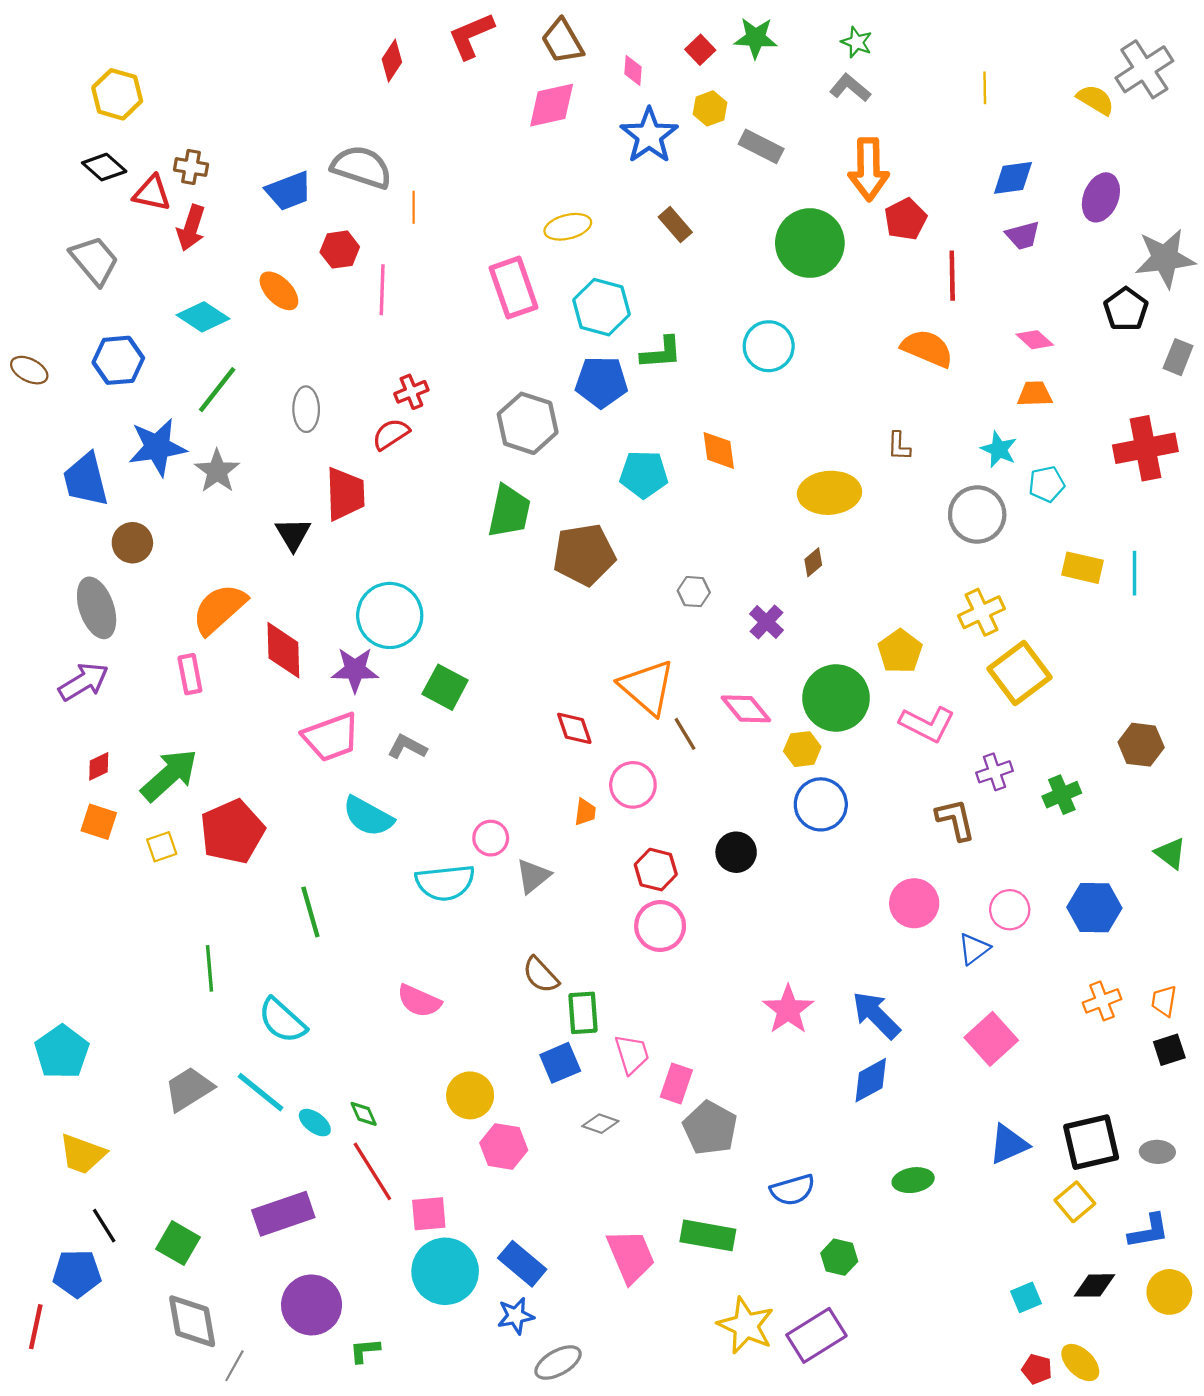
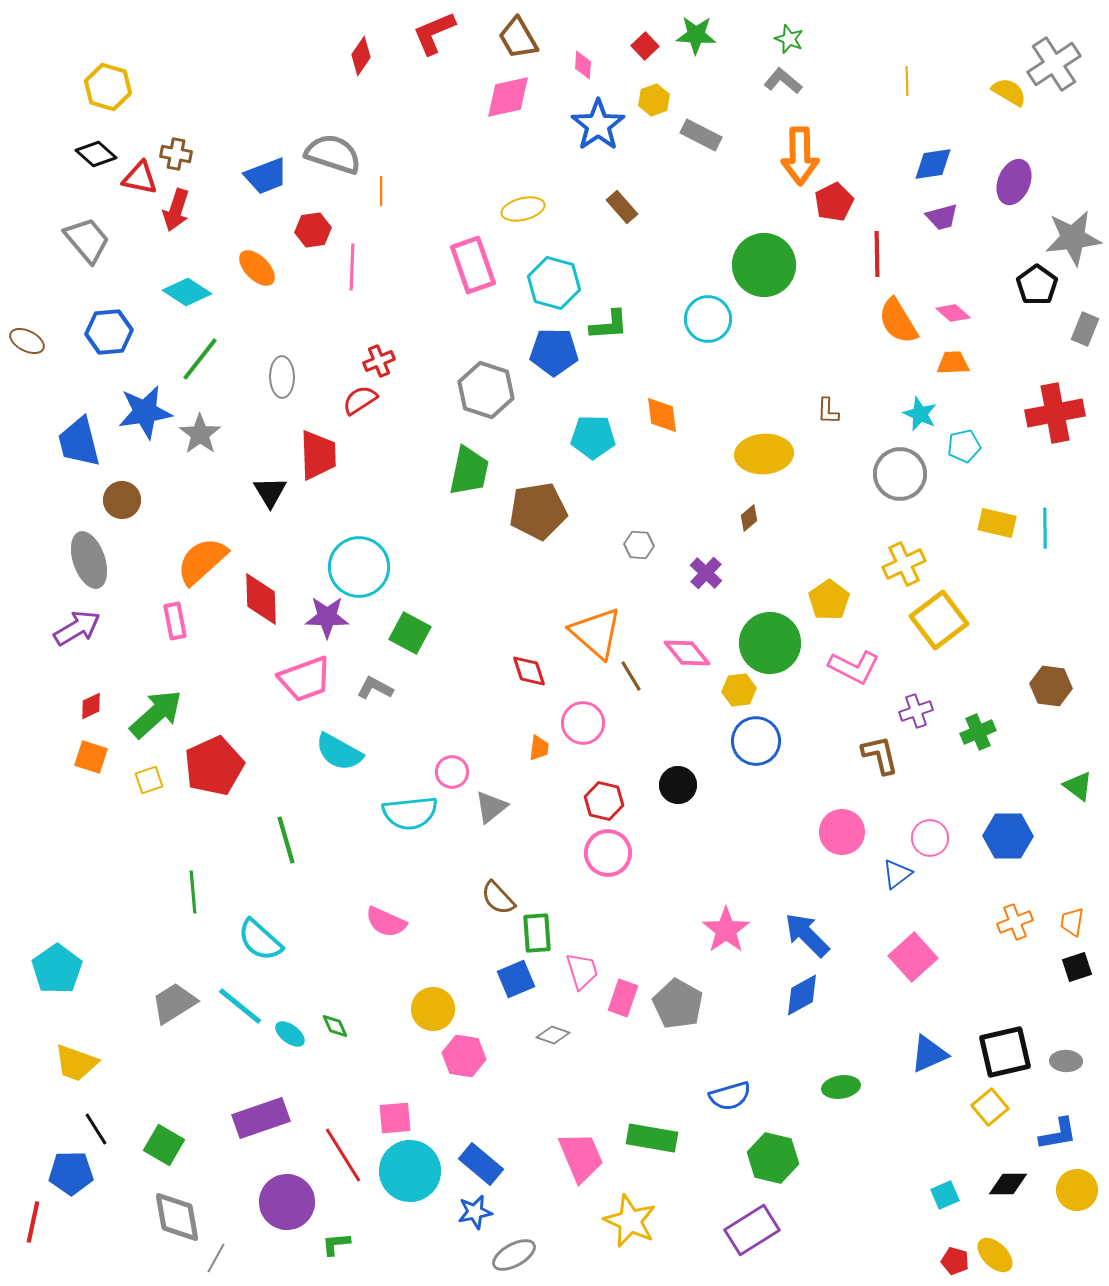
green circle: (810, 243) -> (764, 265), moved
orange semicircle: (927, 348) -> (898, 321), moved, turned -144
gray pentagon: (710, 1128) -> (678, 1004), moved
red line: (372, 1171) -> (343, 1155), moved
green hexagon: (839, 1257) -> (773, 1158), size x1.5
yellow star: (746, 1326) -> (630, 1221), moved

